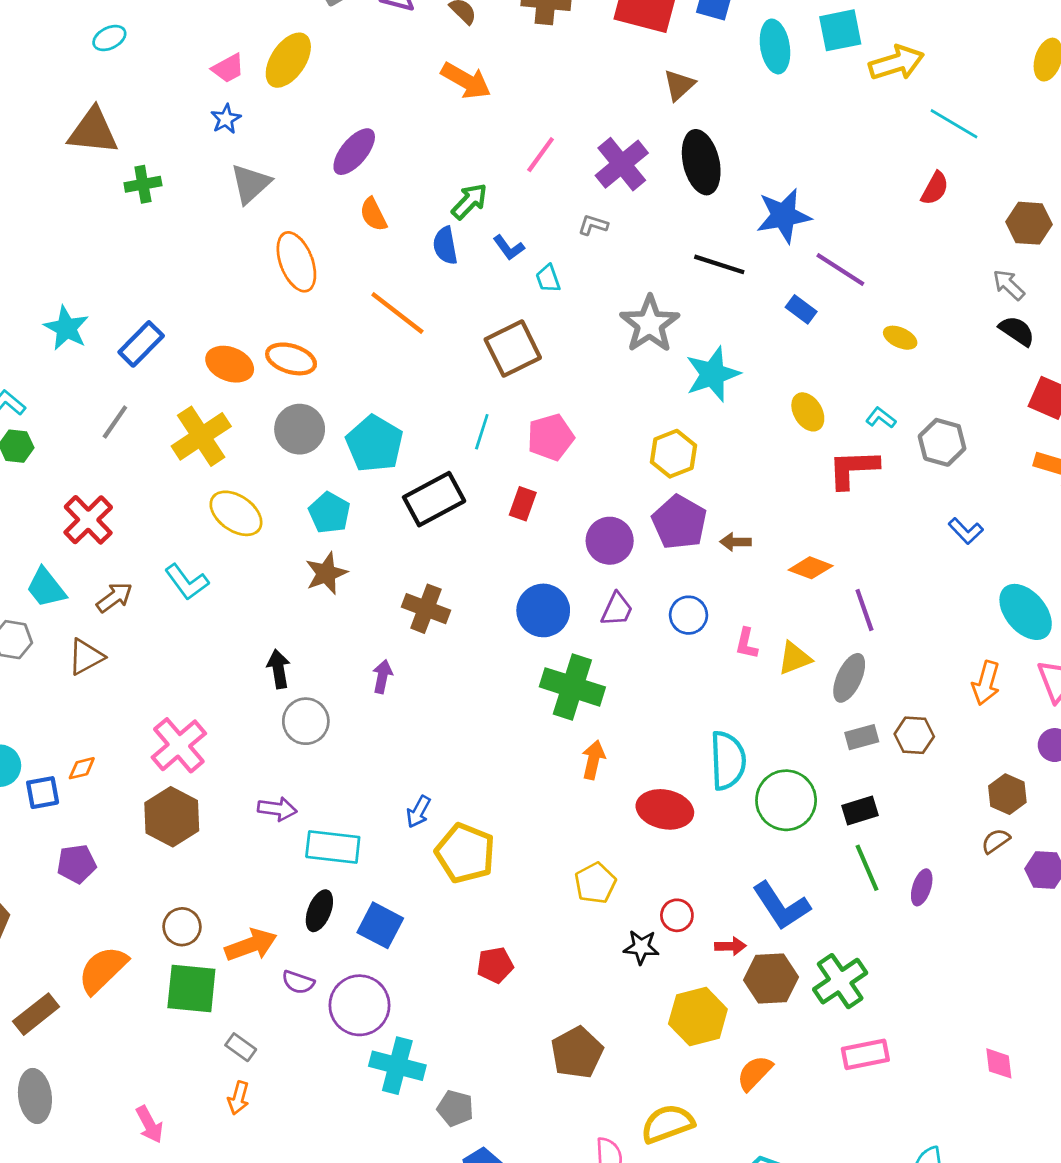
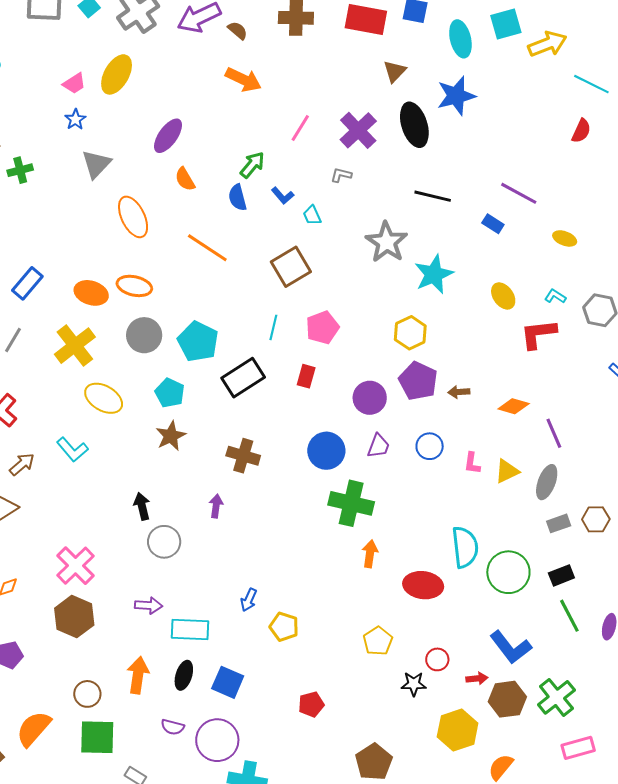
blue star: (784, 216) -> (456, 96), moved
yellow pentagon: (465, 853) -> (284, 627), size x0.7
orange arrow: (251, 945) -> (138, 675), moved, turned -57

